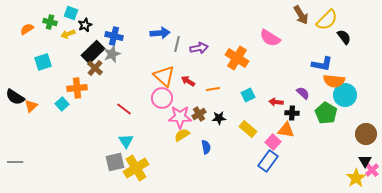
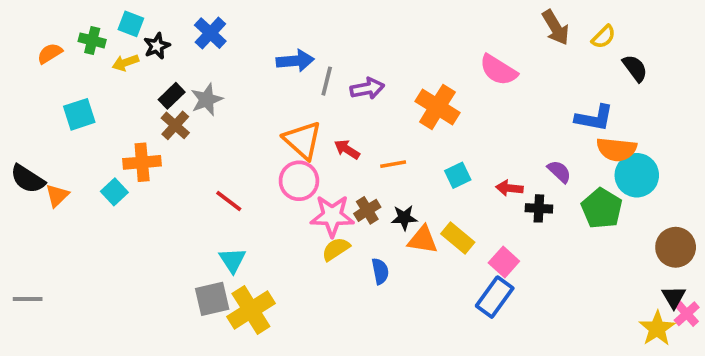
yellow semicircle: (327, 20) -> (604, 37), size x0.6
blue cross: (114, 36) -> (210, 33), moved, turned 30
black rectangle: (93, 52) -> (172, 96), size x0.6
orange triangle: (286, 130) -> (423, 240), moved

